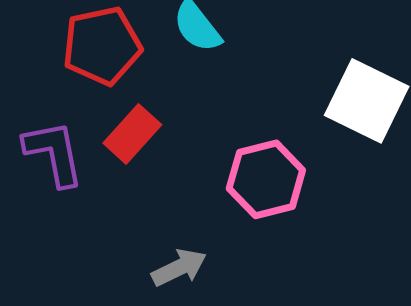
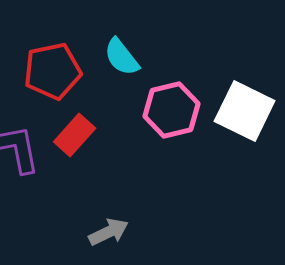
pink hexagon: (266, 179) -> (172, 110), moved

